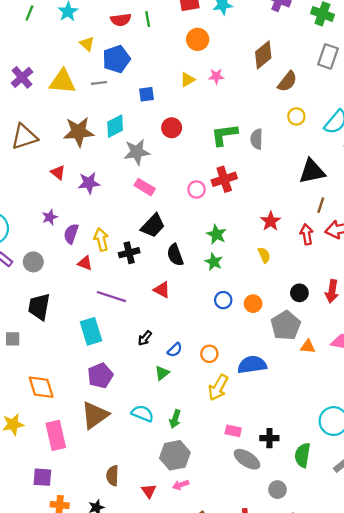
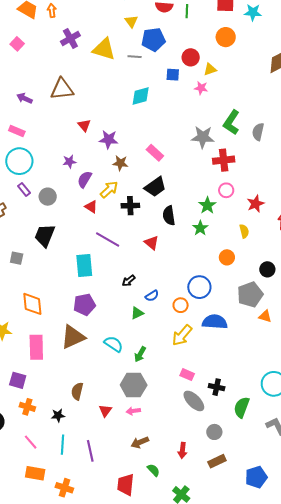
pink star: (216, 76) -> (201, 88), moved
red circle: (172, 128) -> (191, 57), moved
brown star: (79, 132) -> (120, 163), moved, size x0.6
green L-shape: (224, 135) -> (231, 122), turned -60
gray star: (137, 152) -> (203, 137), moved
pink circle: (197, 189) -> (226, 190), moved
yellow arrow: (101, 240) -> (109, 190), turned 48
blue circle: (223, 300) -> (199, 287), moved, size x1.5
orange circle: (253, 304) -> (227, 257), moved

